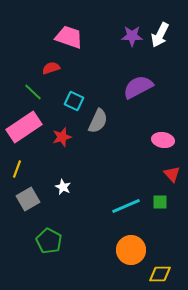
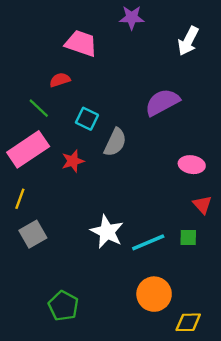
purple star: (132, 36) -> (132, 17), moved
white star: (63, 187) -> (107, 232), moved, size x1.8
green pentagon: (49, 241) -> (63, 306), moved

